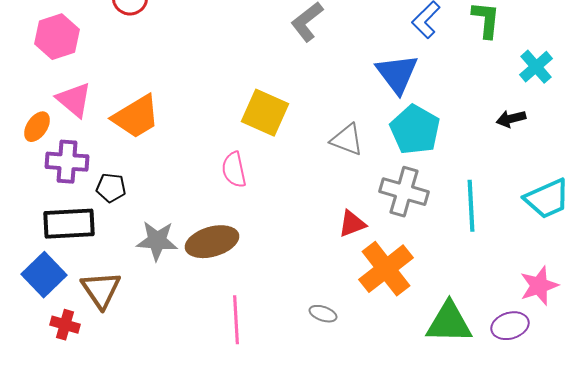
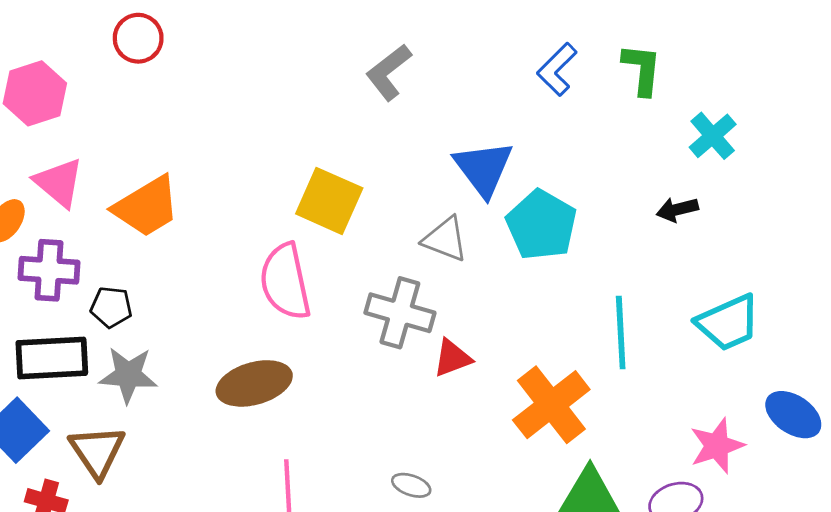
blue triangle: (397, 74) -> (483, 168), moved
pink semicircle: (234, 170) -> (285, 282), size x1.5
gray cross: (404, 192) -> (400, 313), moved
gray star: (157, 241) -> (128, 375), moved
orange cross: (386, 269) -> (551, 405), moved

